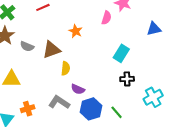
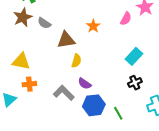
gray semicircle: (27, 46) -> (44, 23), moved
black cross: (127, 79) -> (135, 83), turned -32
orange cross: (28, 109) -> (29, 84), moved

